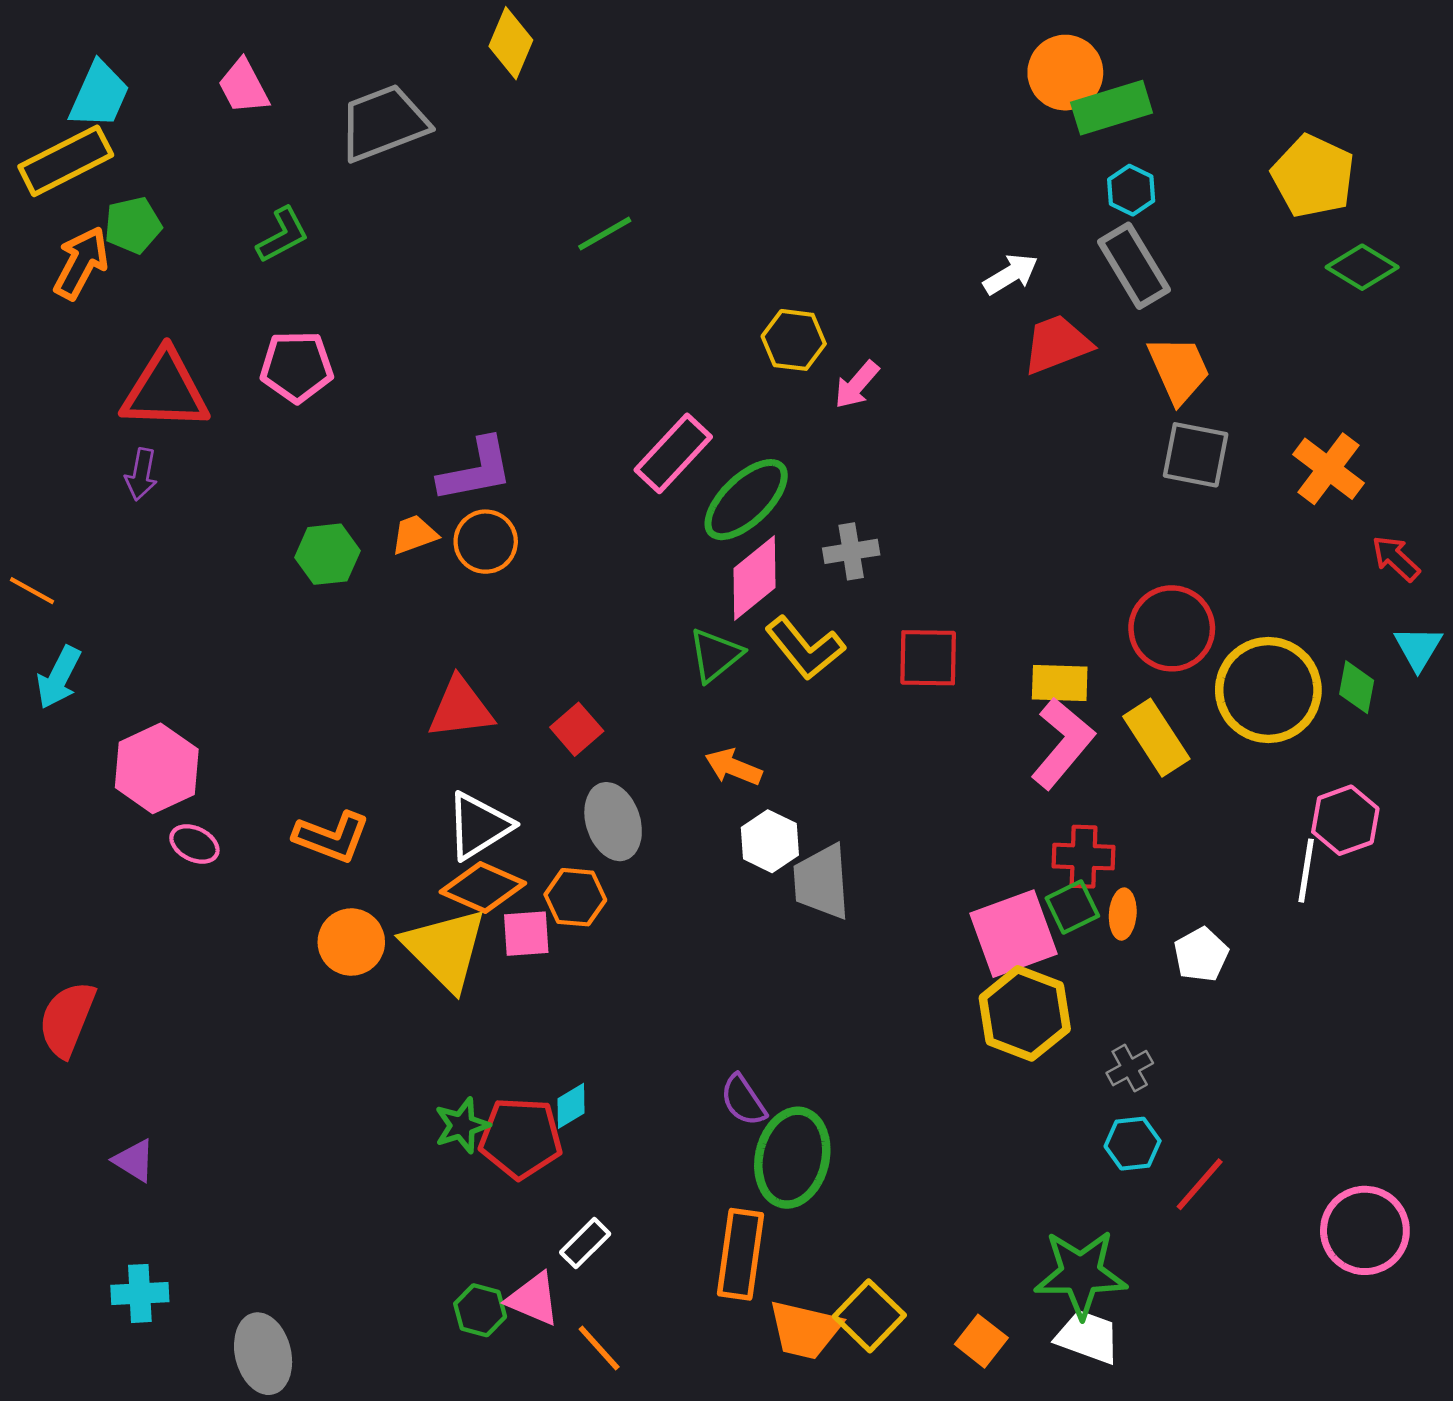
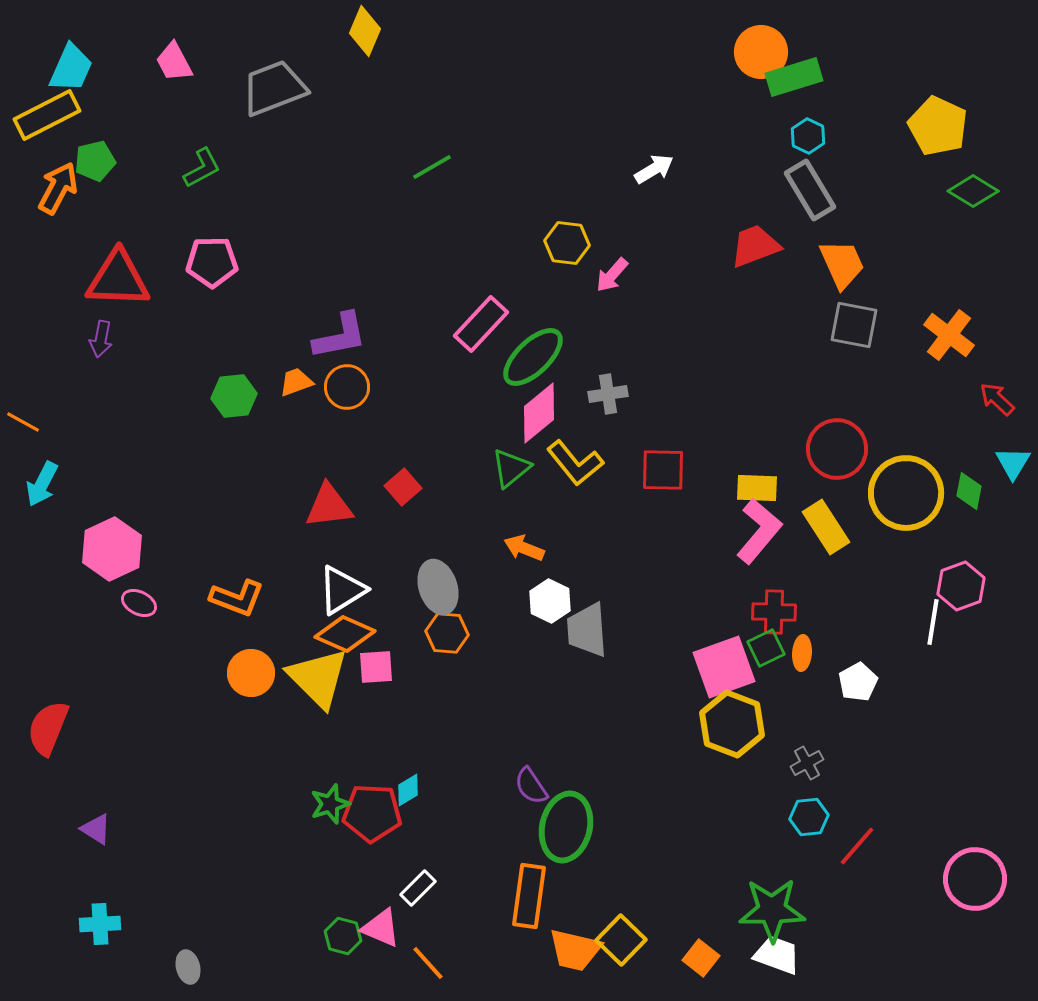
white arrow: (1011, 274) -> (654, 169), moved
red square: (577, 729) -> (403, 487), moved
orange hexagon: (575, 897) -> (447, 633), moved
gray ellipse: (263, 1354) -> (188, 967), size x0.6

